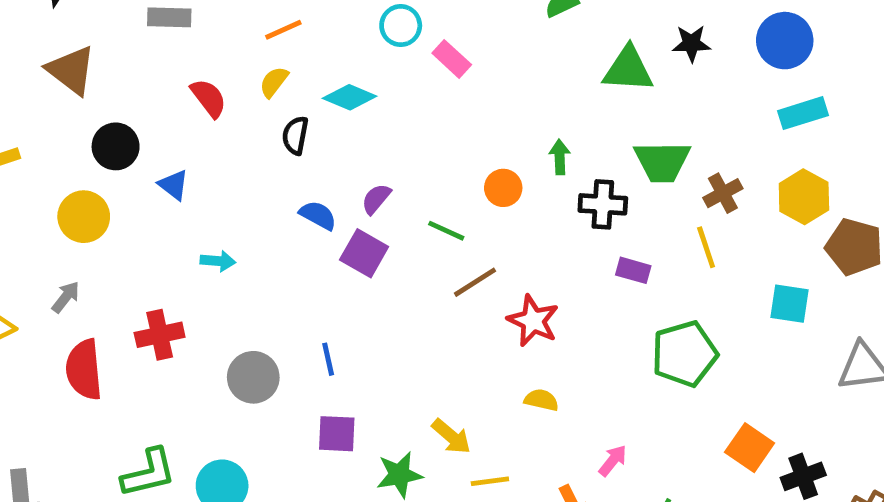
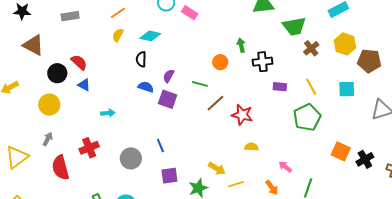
red semicircle: (209, 98) -> (79, 62), moved
black semicircle: (295, 135) -> (141, 59), moved
green trapezoid: (662, 162) -> (294, 26), moved
yellow line: (706, 247) -> (311, 87), moved
pink arrow: (613, 461) -> (285, 167), turned -80

